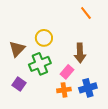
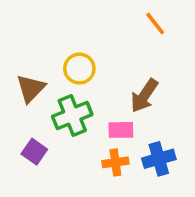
brown arrow: (80, 53) -> (144, 96), turned 36
pink rectangle: (67, 72) -> (121, 130), turned 48

